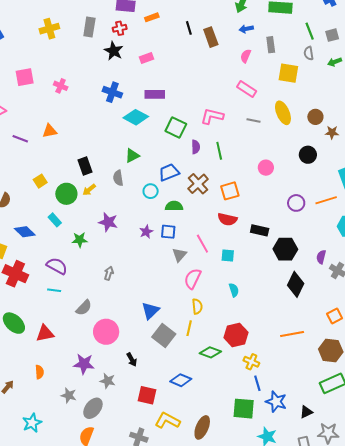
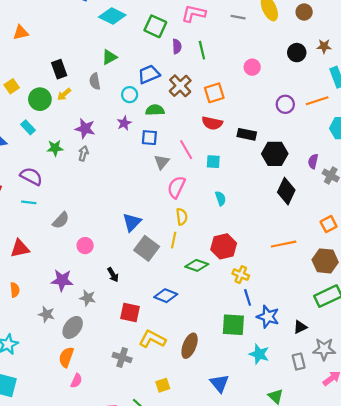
brown star: (332, 132) -> (324, 46), moved
purple star: (146, 232) -> (124, 123), moved
gray arrow: (109, 273) -> (83, 153), moved
pink circle: (106, 332) -> (85, 246), size x0.6

